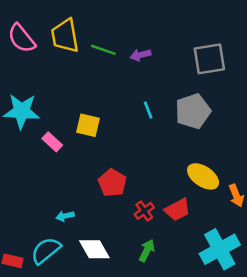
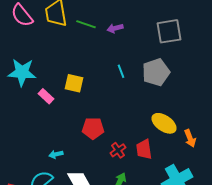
red pentagon: (112, 183) -> (93, 128), turned -30
red trapezoid: (178, 210) -> (144, 149), turned 110

